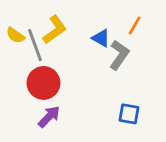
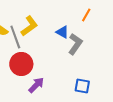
orange line: (135, 25) -> (86, 15), moved
purple arrow: (49, 117) -> (36, 85), moved

